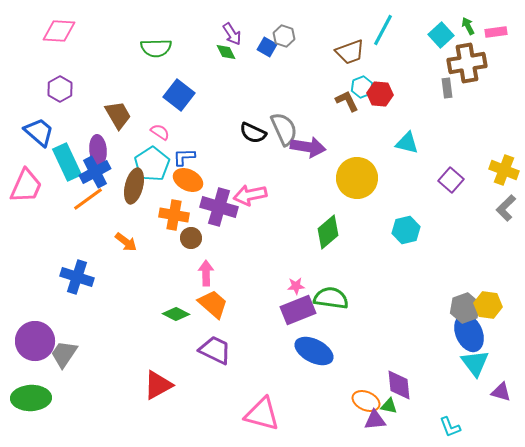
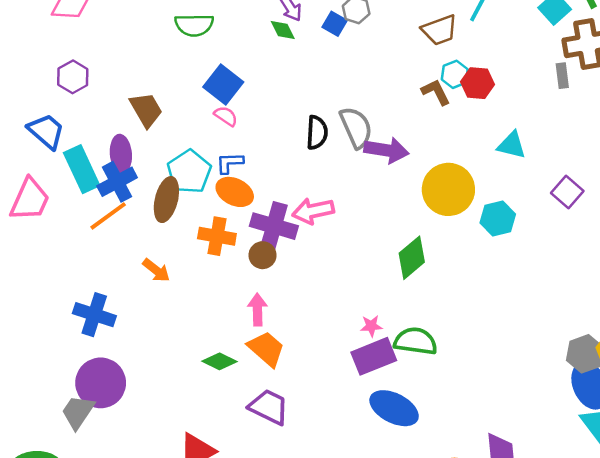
pink semicircle: (160, 132) -> (226, 116), moved
black semicircle: (253, 133) -> (317, 132), turned -112
cyan hexagon: (406, 230) -> (498, 218), moved
brown circle: (191, 238) -> (263, 255), moved
purple circle: (35, 341) -> (101, 383), moved

